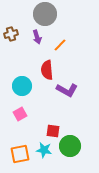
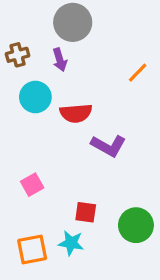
orange line: (60, 45) -> (138, 73), moved
red semicircle: (47, 70) -> (76, 113), turned -90
cyan circle: (22, 86) -> (35, 97), moved
green circle: (70, 146) -> (136, 225), moved

